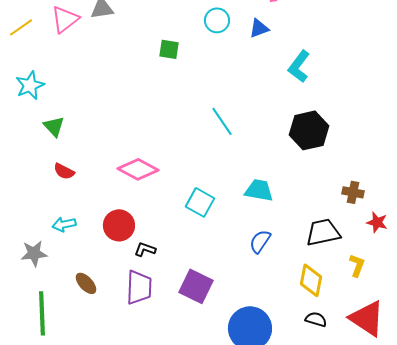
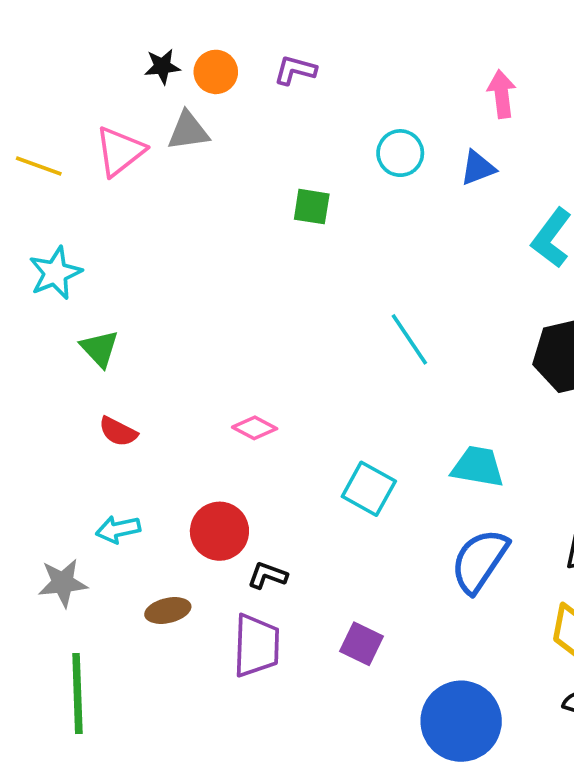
yellow line: (21, 27) -> (39, 166), turned 55
pink diamond: (138, 169) -> (255, 428), size x0.6
blue semicircle: (260, 241) -> (480, 561), size x1.5
brown ellipse: (86, 283) -> (168, 610), moved, turned -60
purple square: (196, 286) -> (361, 644), size x0.7

